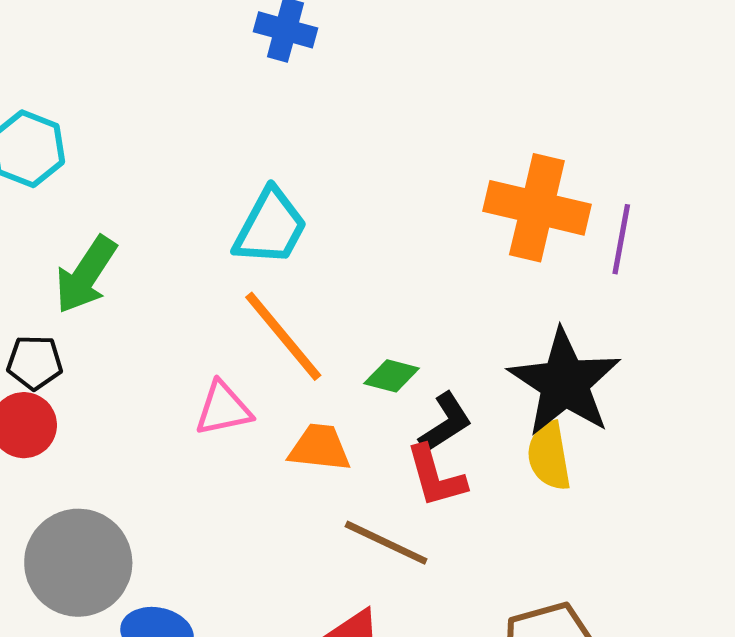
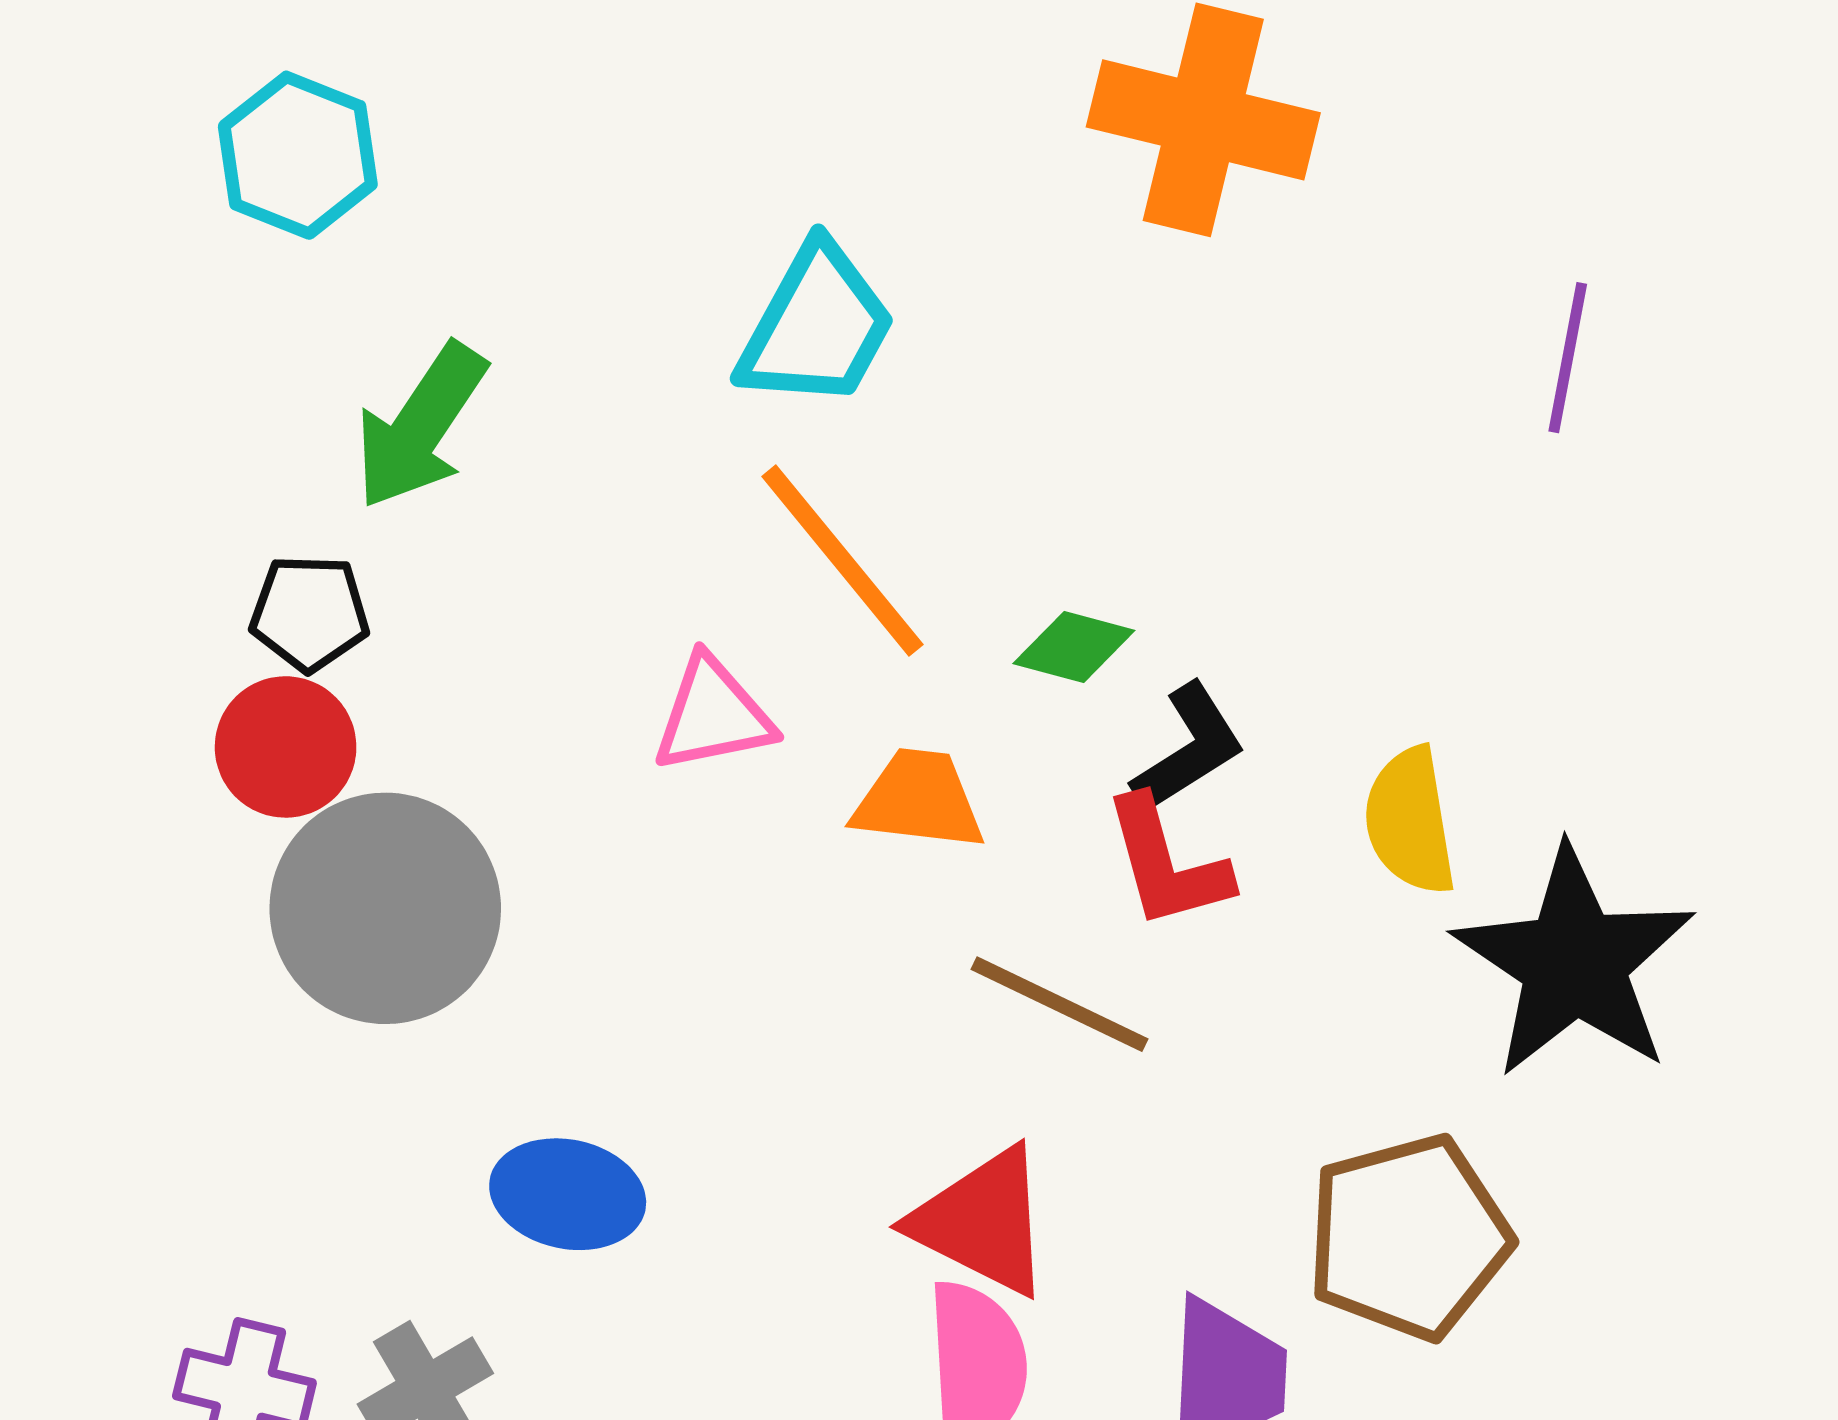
orange cross: (537, 208) -> (1203, 120), moved
black star: (565, 383) -> (1574, 962), moved
gray circle: (78, 563) -> (385, 908), moved

